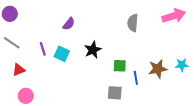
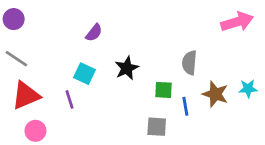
gray semicircle: (133, 23) -> (189, 63), moved
purple line: (43, 49) -> (70, 99), moved
brown star: (158, 69) -> (215, 94), turned 30
red triangle: (19, 70) -> (26, 95), size x1.6

